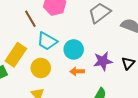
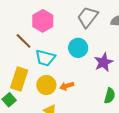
cyan circle: (74, 49) -> (78, 48), moved
orange arrow: (77, 71) -> (67, 86), moved

